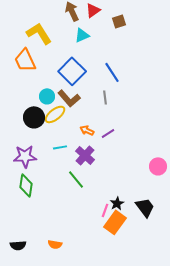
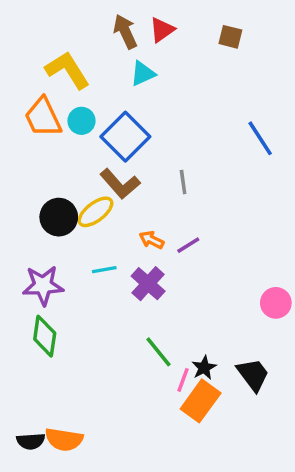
brown square: (119, 21) -> (230, 37), moved, turned 32
blue line: (112, 72) -> (260, 138), moved
cyan circle: (47, 96) -> (81, 121), moved
green line: (76, 179) -> (159, 352), moved
orange semicircle: (55, 244) -> (64, 439), moved, size x1.5

